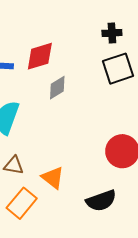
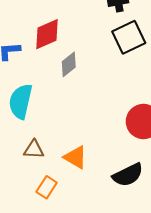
orange rectangle: (22, 203) -> (47, 187), size x0.7

